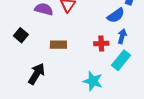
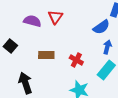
red cross: (101, 44) -> (76, 60), moved, turned 32
black arrow: (37, 74) -> (25, 83), turned -50

